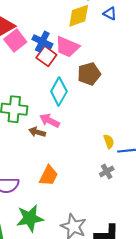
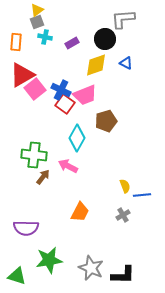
pink trapezoid: (67, 47) -> (85, 95), turned -45
brown arrow: (37, 132) -> (43, 177), moved, turned 112
orange trapezoid: (49, 176) -> (80, 212), moved

